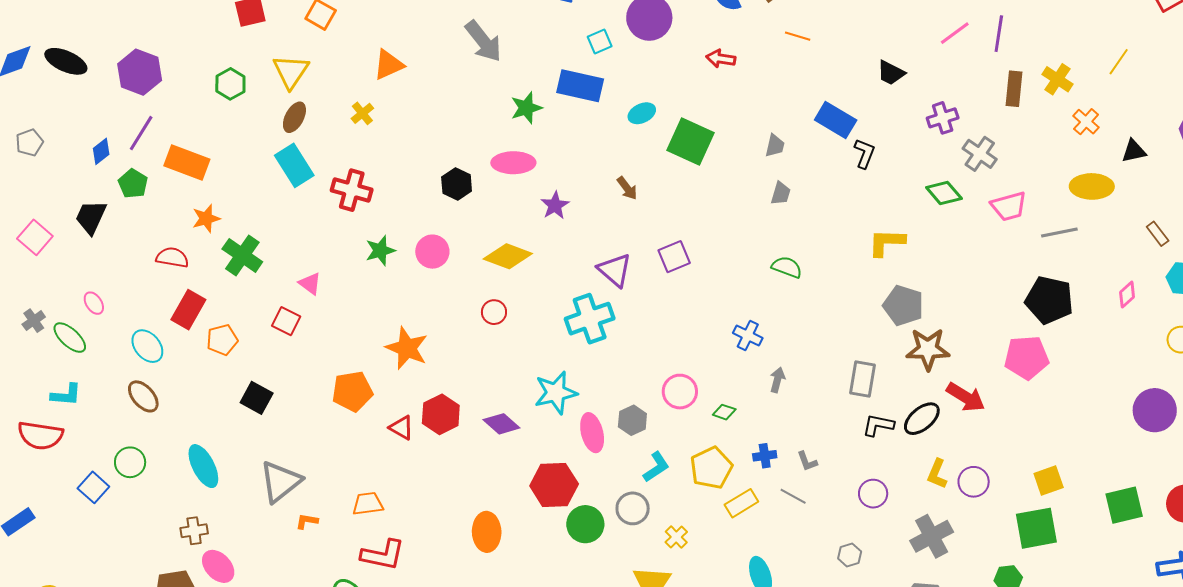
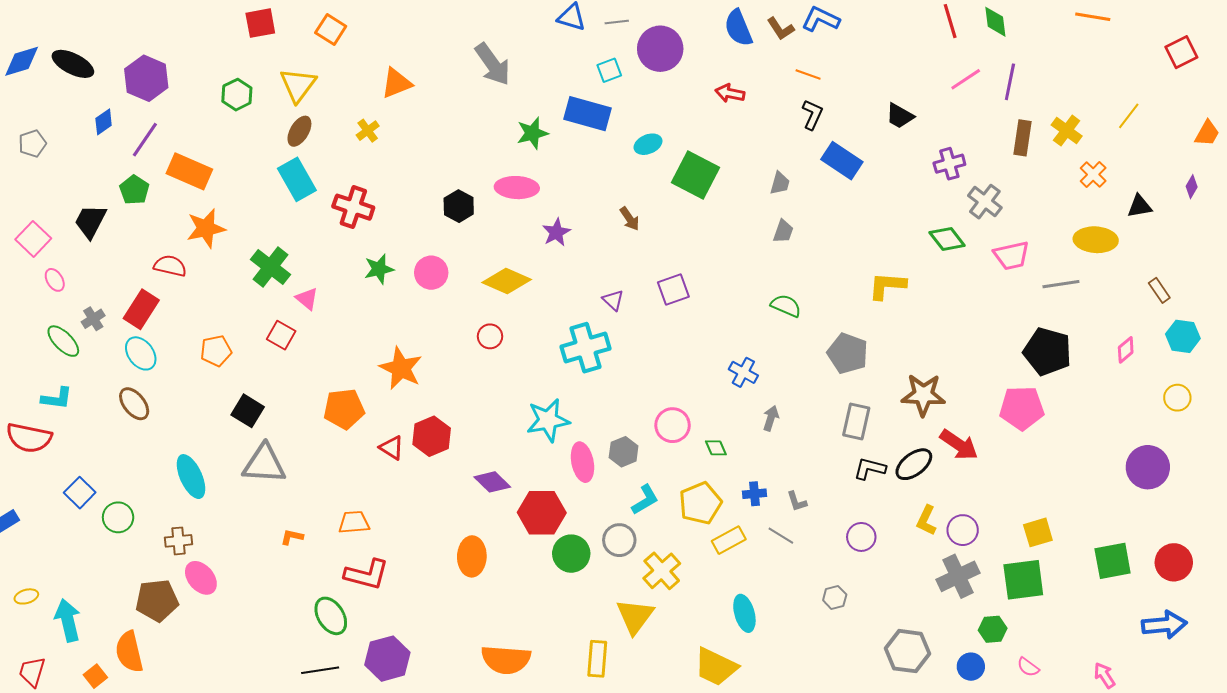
blue diamond: (101, 151) -> (104, 122), moved
black L-shape: (864, 153) -> (812, 115), moved
orange star: (206, 218) -> (206, 228), size x1.4
green cross: (242, 255) -> (270, 267), moved
purple triangle: (615, 270) -> (613, 300), size x0.6
pink ellipse: (94, 303) -> (55, 280), moved
gray pentagon: (903, 306) -> (848, 353), moved
red rectangle: (188, 310) -> (141, 309), moved
gray cross: (34, 321) -> (93, 319), moved
green diamond: (724, 412) -> (716, 448), turned 45
purple diamond: (501, 424) -> (492, 482), moved
green circle: (130, 462) -> (118, 517), moved
gray triangle: (280, 482) -> (264, 464), moved, turned 39
gray cross: (932, 536) -> (958, 576), moved
yellow cross: (676, 537) -> (662, 571), size x1.6

